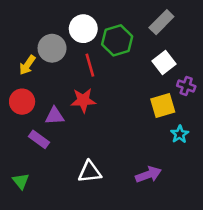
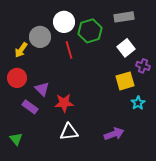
gray rectangle: (161, 22) -> (124, 17), turned 36
red star: (83, 100) -> (64, 103), moved
purple triangle: (55, 116) -> (42, 89), turned 49

